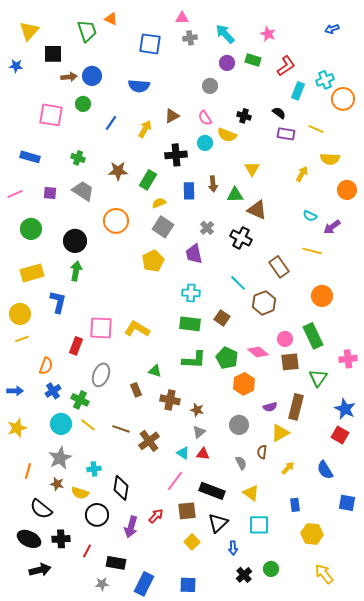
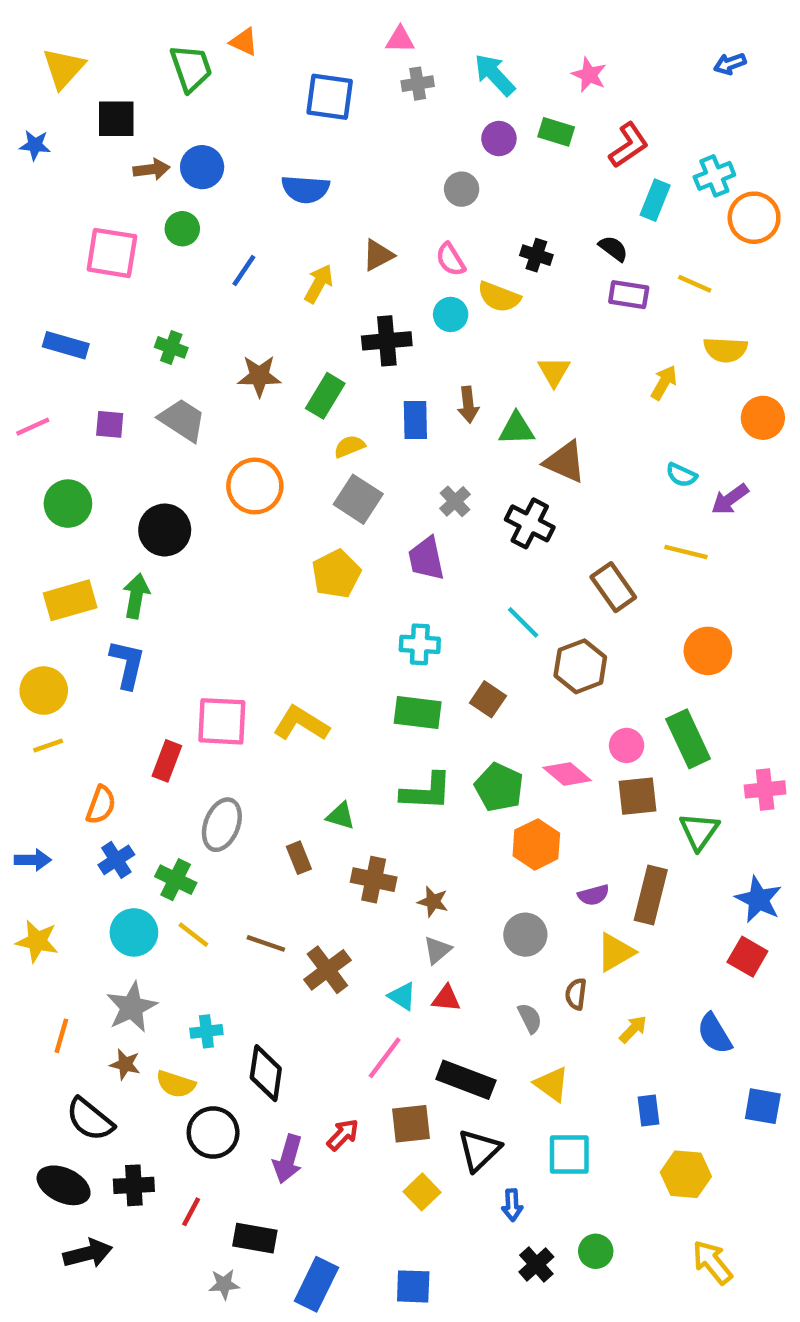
green arrow: (76, 271) -> (136, 596), moved
yellow star: (17, 428) -> (37, 941), turned 30

